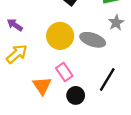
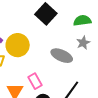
yellow circle: (60, 36) -> (18, 45), moved

